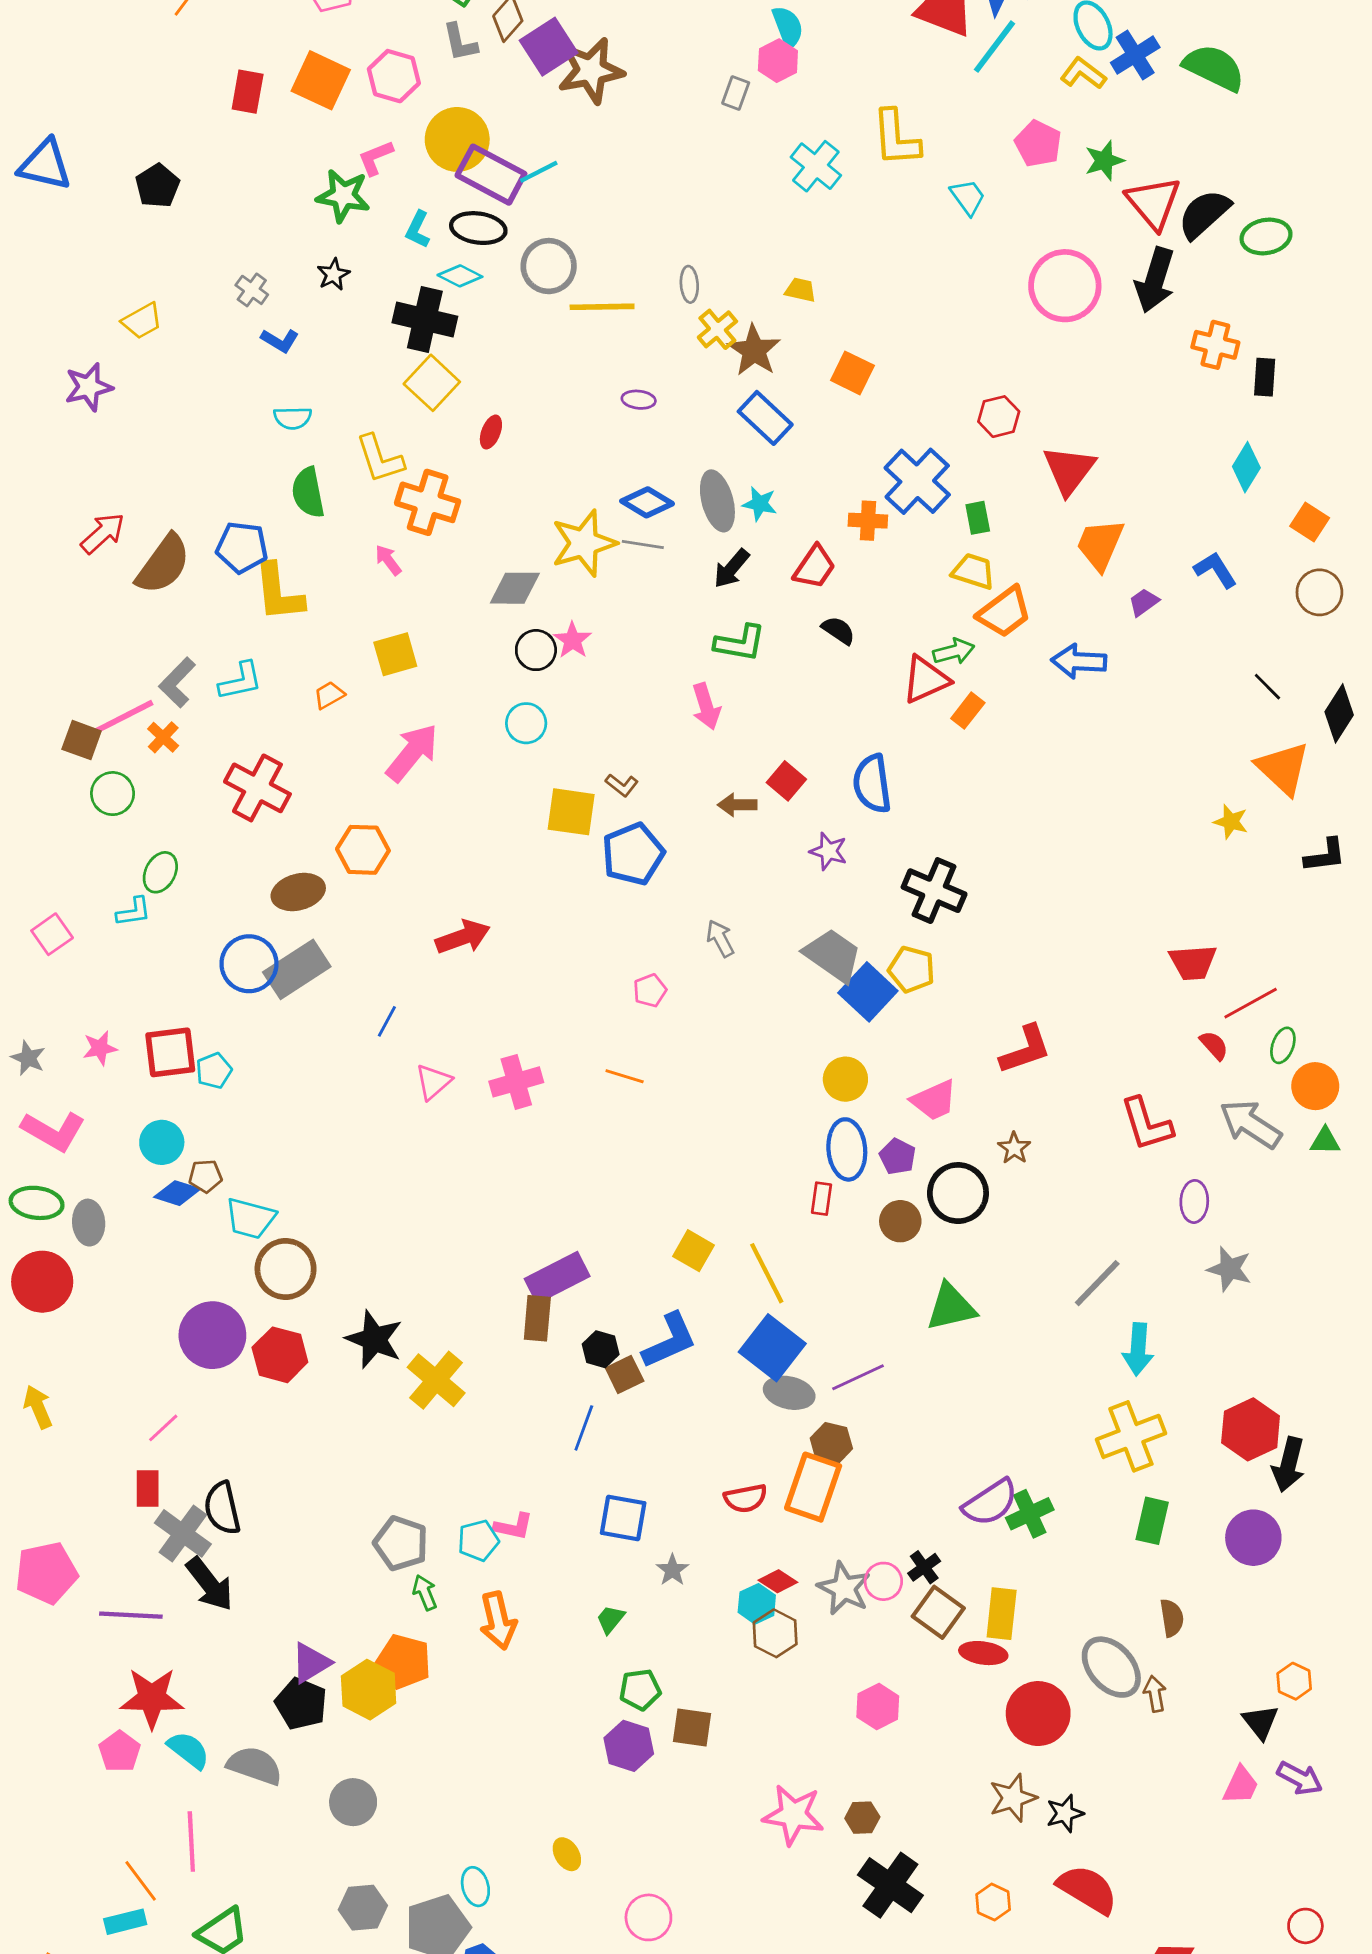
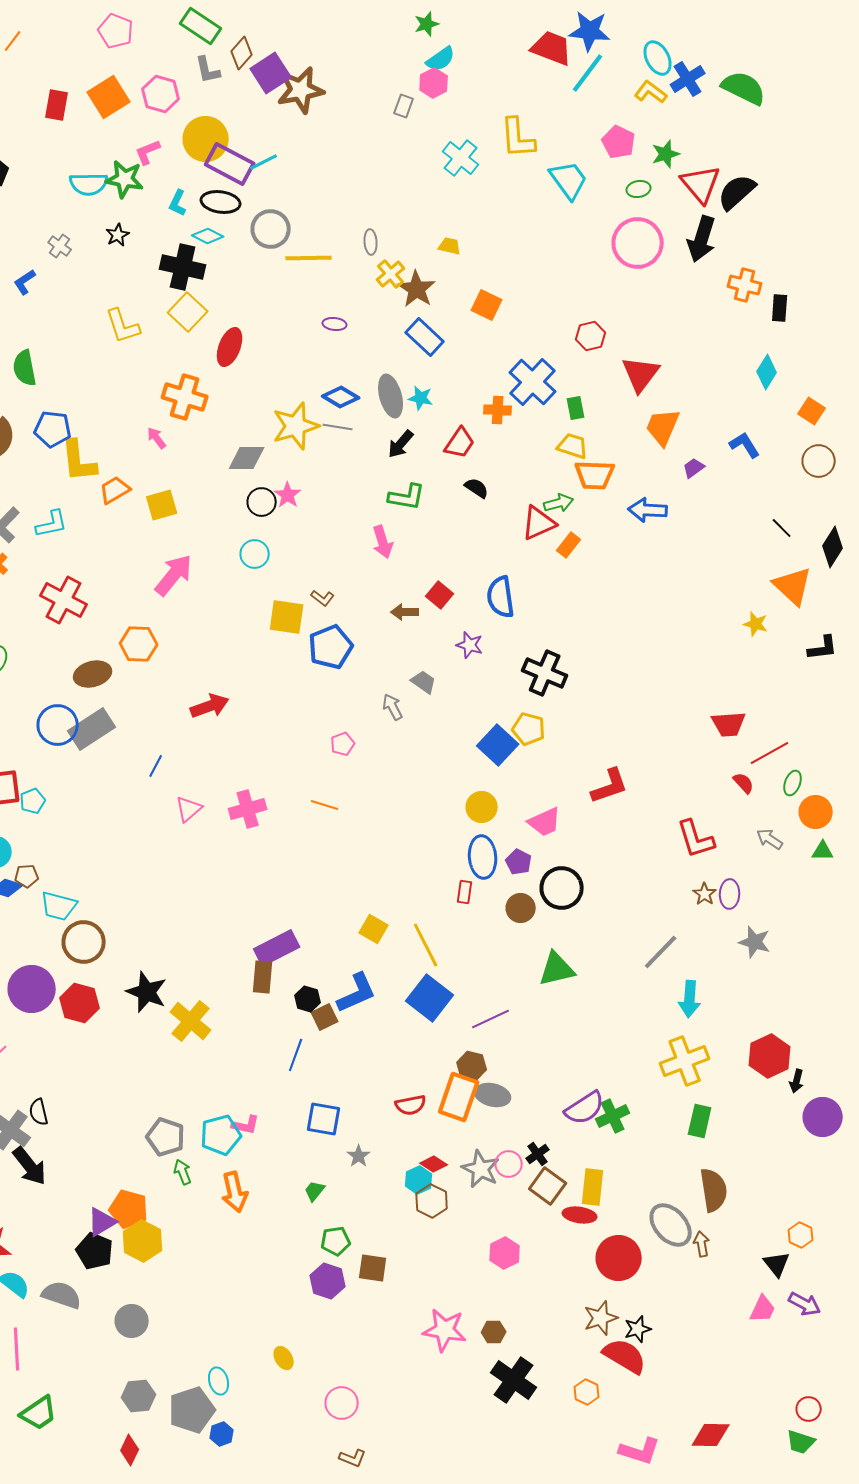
cyan semicircle: (788, 27) -> (441, 59), turned 76
orange square: (321, 80) -> (109, 97), turned 33
cyan trapezoid: (968, 197) -> (569, 180), size x1.5
green ellipse: (1266, 236) -> (639, 189), moved, size x0.7
blue L-shape: (280, 341) -> (25, 282), moved, turned 116
cyan semicircle: (293, 418) -> (89, 184), moved, size x1.4
red ellipse: (491, 432) -> (230, 347), size x1.6
yellow L-shape: (380, 459) -> (123, 326), moved
green semicircle: (308, 493) -> (25, 368), moved
orange trapezoid: (1004, 612) -> (595, 475), turned 39
orange trapezoid: (329, 695) -> (115, 490), moved, size x1.4
gray trapezoid: (833, 955) -> (424, 682), moved, size x0.6
gray arrow: (1251, 1124) -> (770, 839), size x0.6
brown star: (1014, 1148) -> (705, 894), moved
gray ellipse: (789, 1393) -> (493, 1095), moved
black arrow: (1289, 1465) -> (797, 1081), size x0.6
black semicircle: (222, 1508) -> (39, 1112), size x0.7
purple circle: (1253, 1538) -> (823, 1117), moved
cyan pentagon: (478, 1540) -> (221, 1135), size x1.4
brown semicircle: (1172, 1618) -> (714, 1190), size x1.6
orange pentagon: (404, 1661) -> (129, 1209), moved
red semicircle: (1087, 1889) -> (625, 1356), moved

